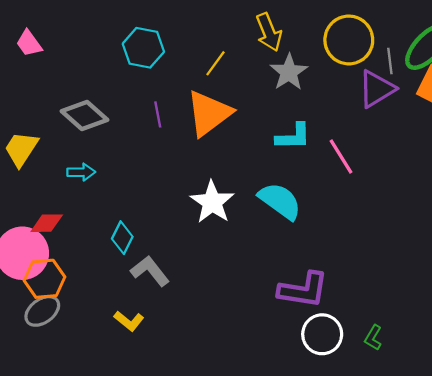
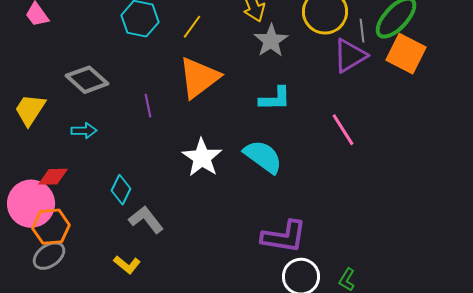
yellow line: (216, 63) -> (192, 27), moved
purple line: (158, 114) -> (148, 106), moved
pink line: (341, 157) -> (343, 130), moved

